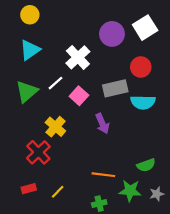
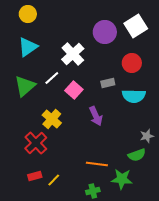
gray rectangle: (115, 88) -> (108, 83), size x0.6
red rectangle: (29, 189) -> (35, 176), moved
gray star: (157, 194) -> (147, 136), moved

